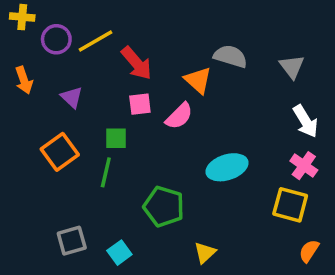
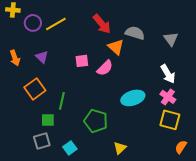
red arrow: (137, 63) -> (102, 24), moved
orange arrow: (24, 80) -> (15, 58), moved
white arrow: (306, 121) -> (168, 74), moved
green square: (116, 138) -> (48, 120), moved
pink cross: (304, 166) -> (168, 97), moved

